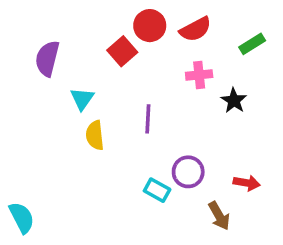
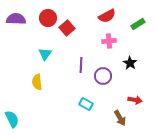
red circle: (150, 26) -> (48, 18), moved
purple semicircle: (47, 59) -> (16, 19), moved, turned 78
black star: (234, 101) -> (130, 63), moved
yellow semicircle: (95, 135) -> (37, 82), moved
purple circle: (188, 172) -> (103, 76), moved

